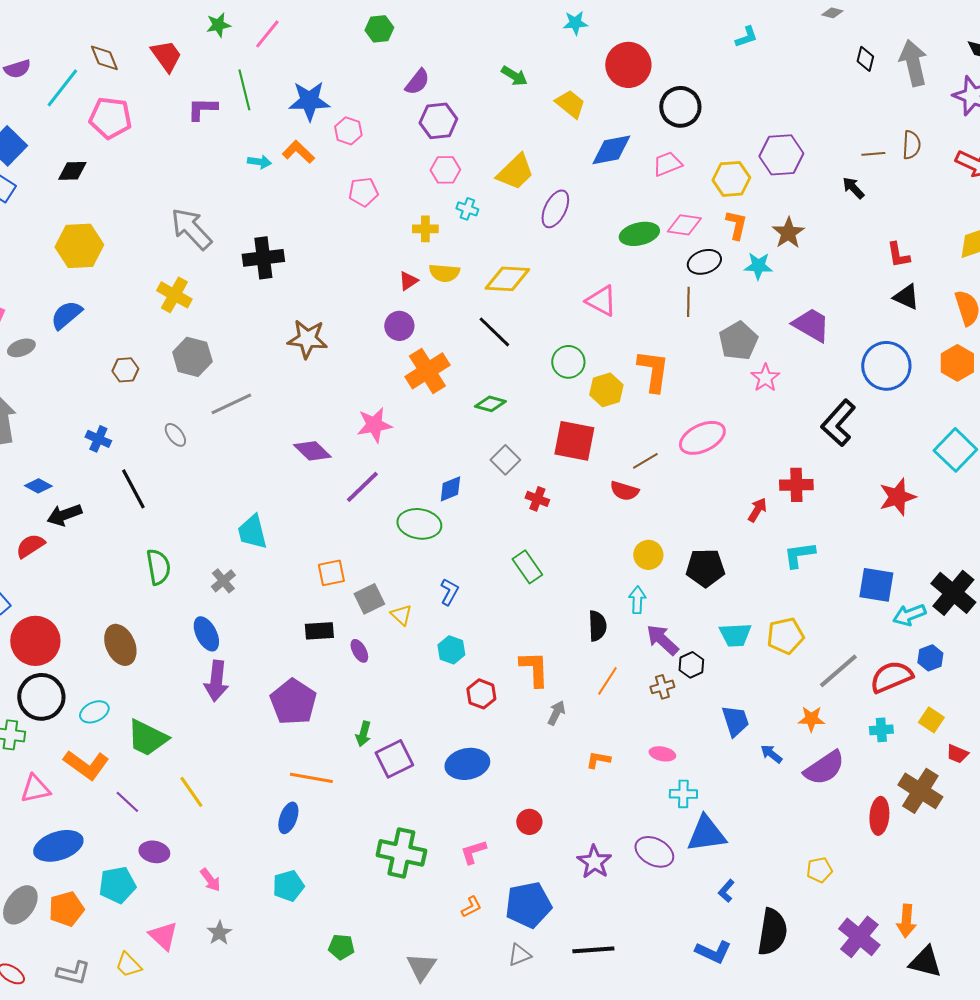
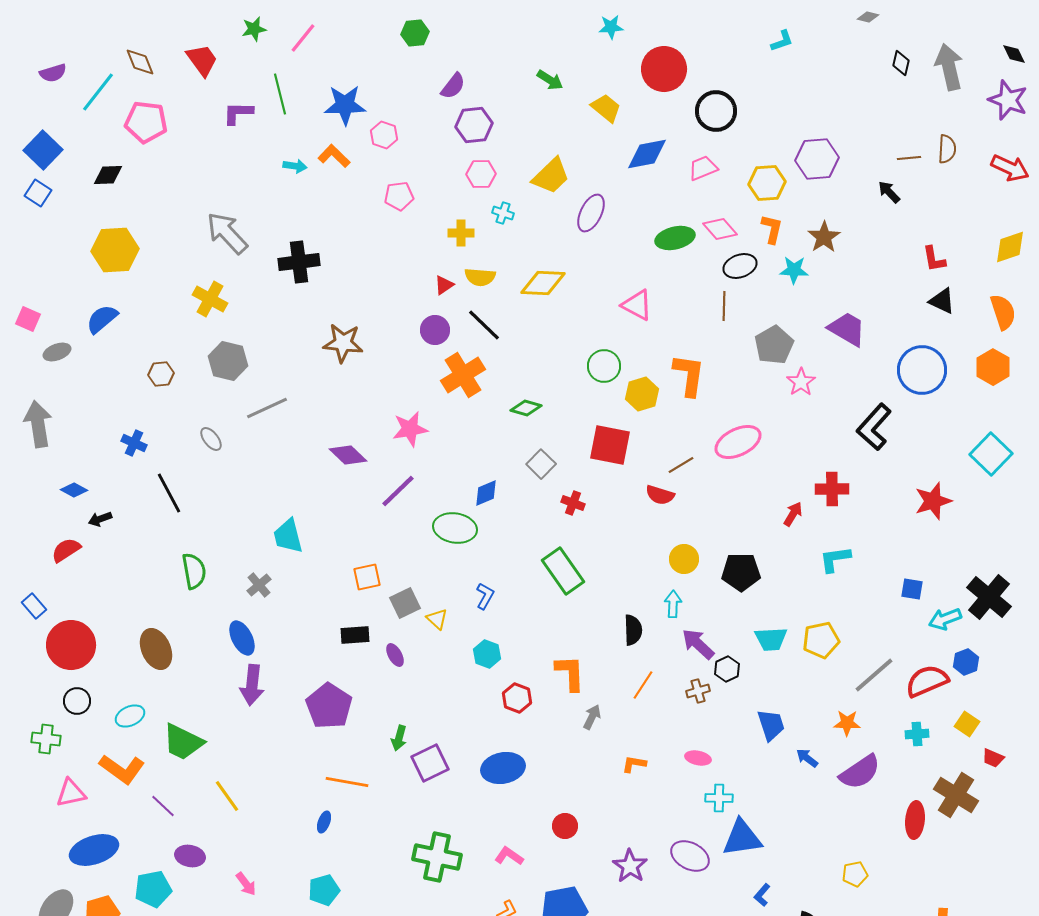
pink diamond: (684, 225) -> (720, 229), turned 40
black line: (494, 332) -> (484, 325), moved
black arrow: (64, 515) -> (100, 519), size x0.7
green rectangle: (527, 567) -> (563, 571), size x1.4
blue square: (876, 585) -> (912, 589), size x0.6
black circle: (41, 697) -> (77, 701), size x0.6
blue ellipse: (288, 818) -> (324, 822), size x0.7
pink L-shape: (473, 852) -> (509, 856), turned 52

